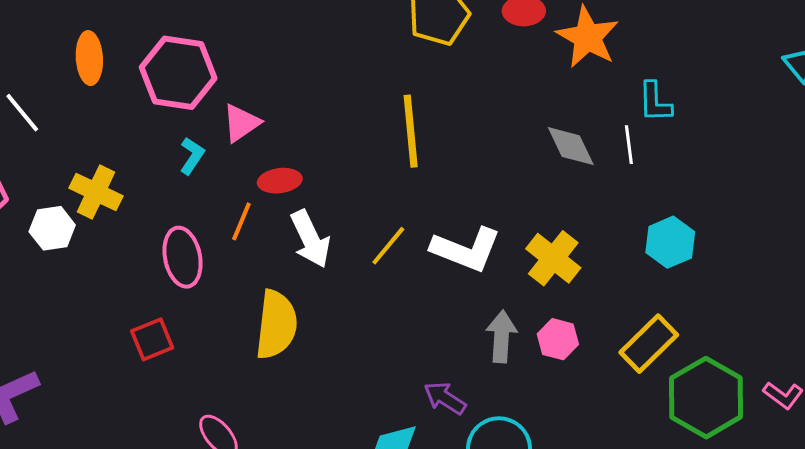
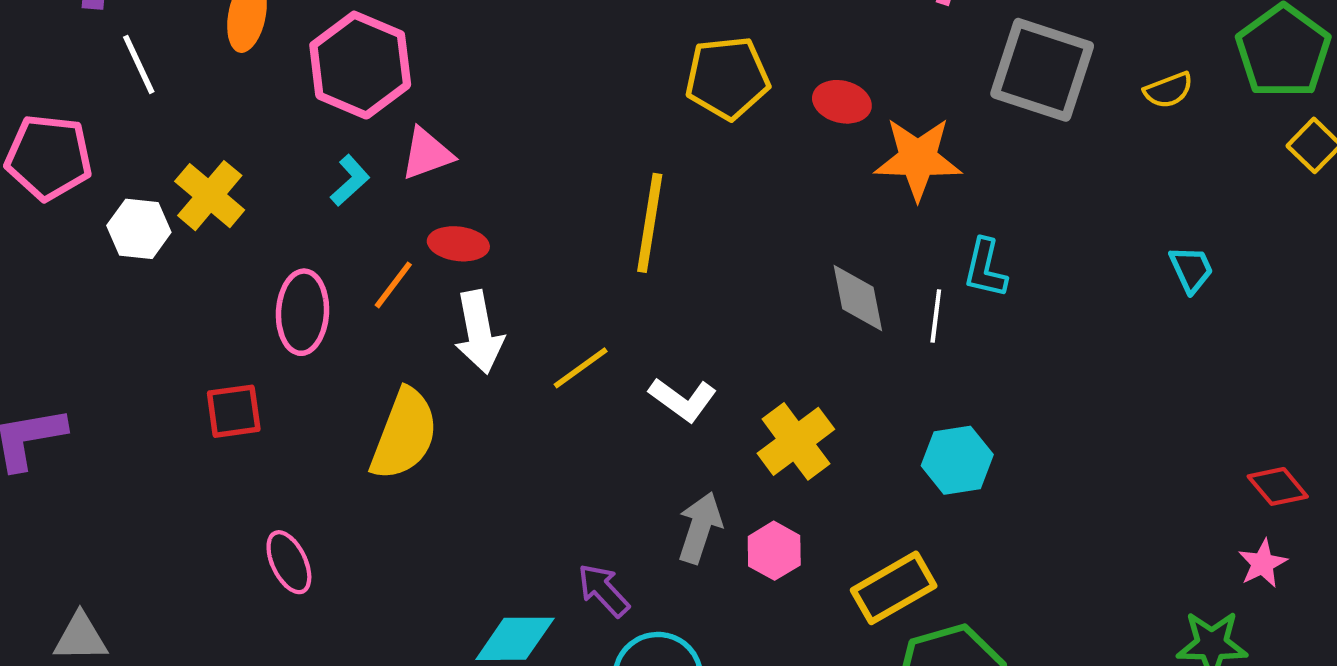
orange star: (588, 37) -> (918, 159), turned 30
white L-shape: (466, 249) -> (683, 400), size x0.7

